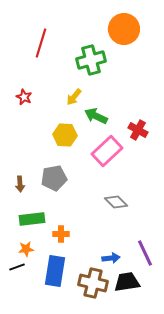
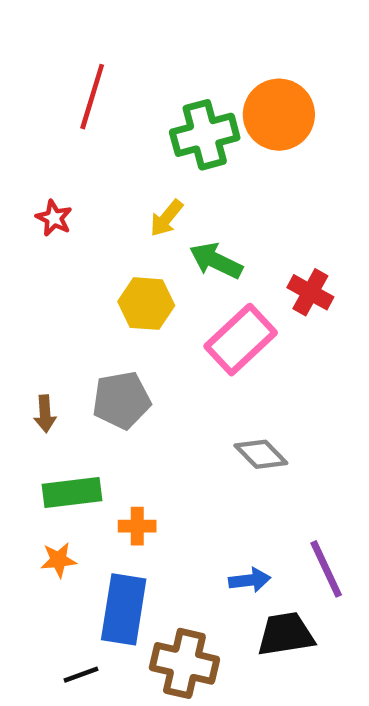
orange circle: (124, 29) -> (279, 115), moved
black line: (17, 267) -> (81, 675), moved
brown cross: (93, 283) -> (184, 663), moved

